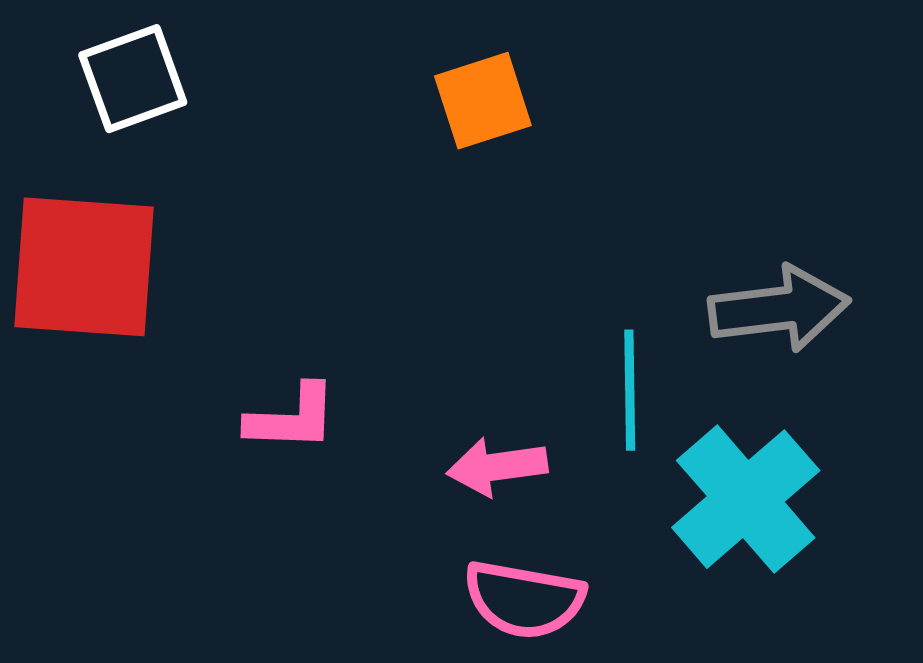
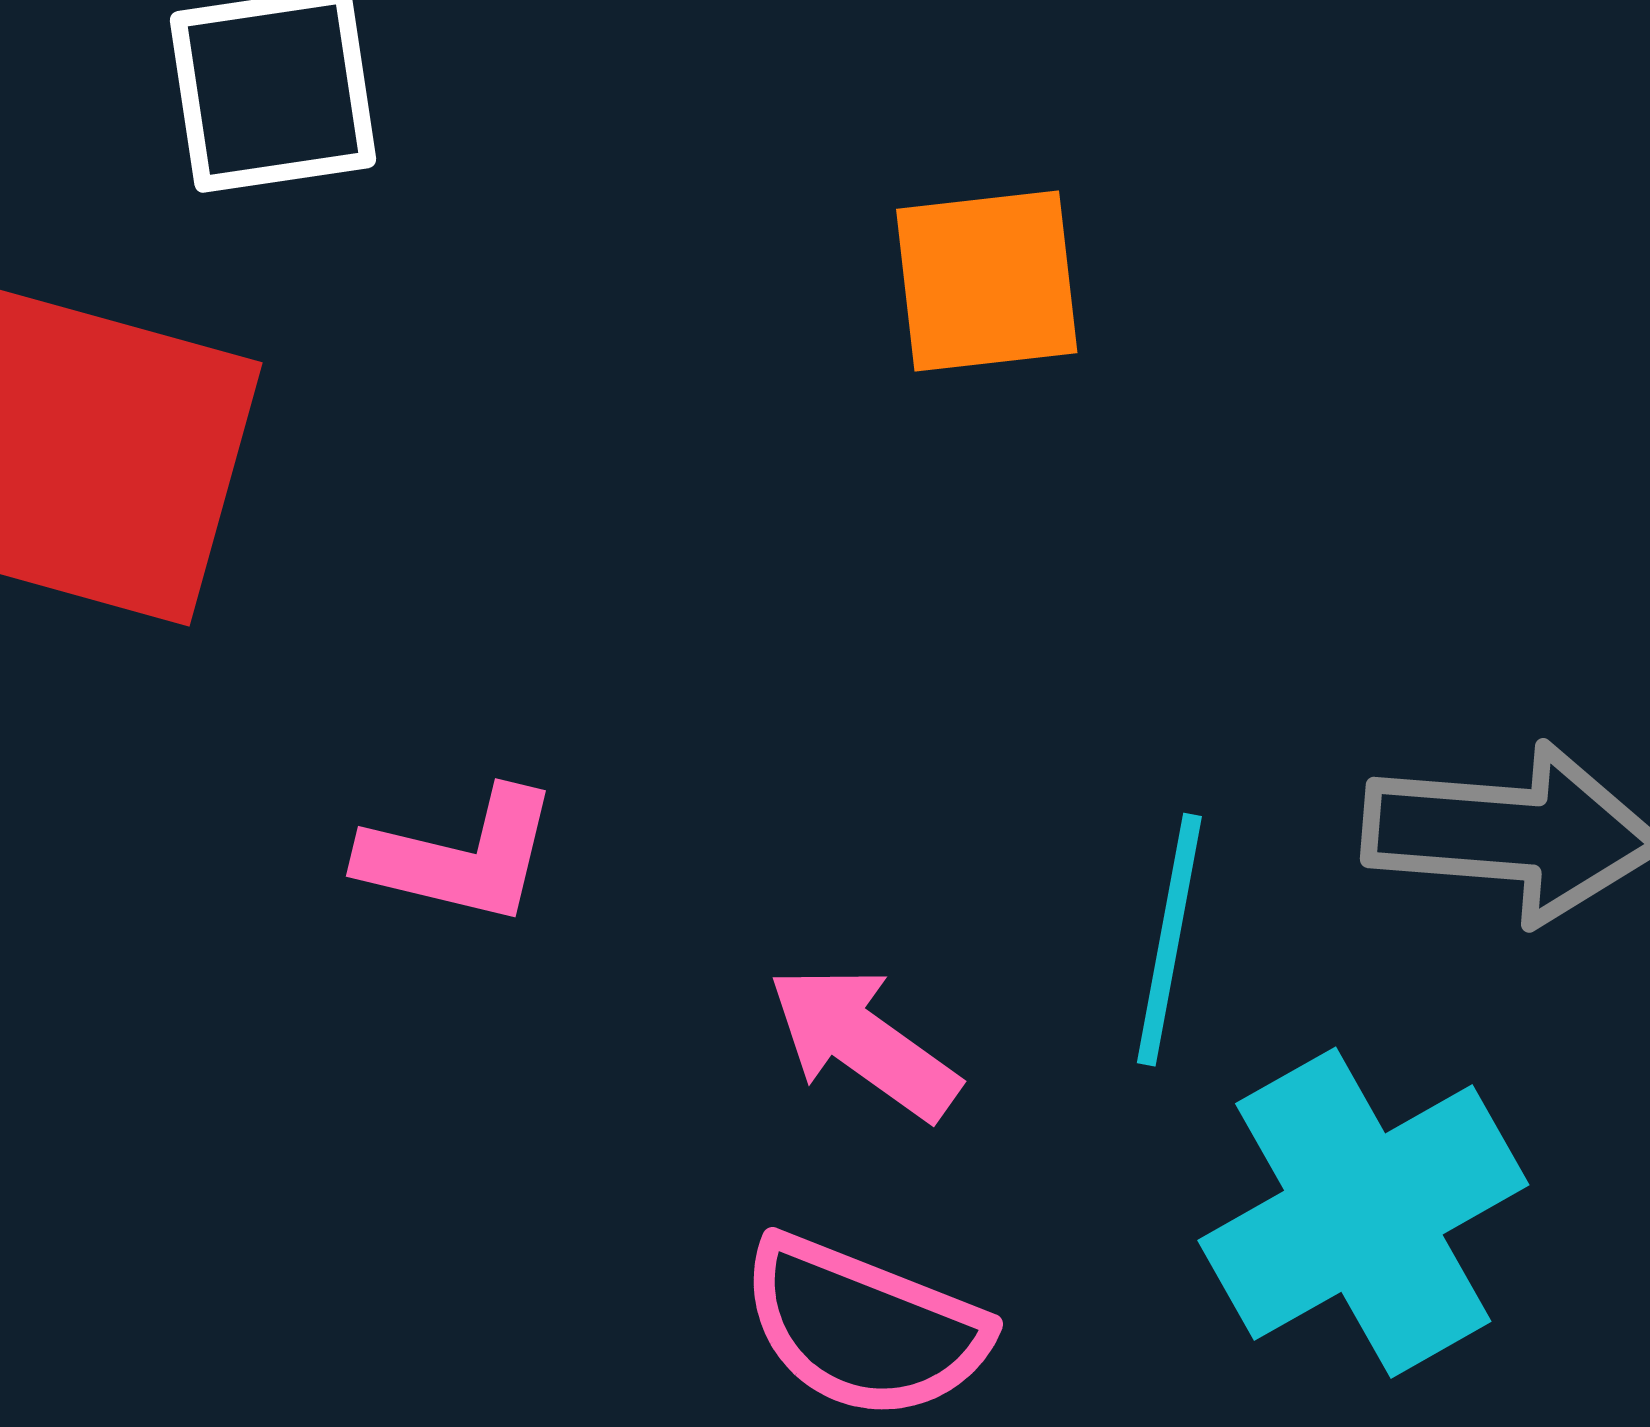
pink arrow: (497, 467) -> (863, 1042), turned 32

